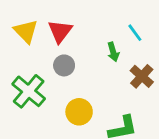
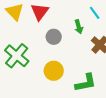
gray circle: (64, 65) -> (54, 37), moved

